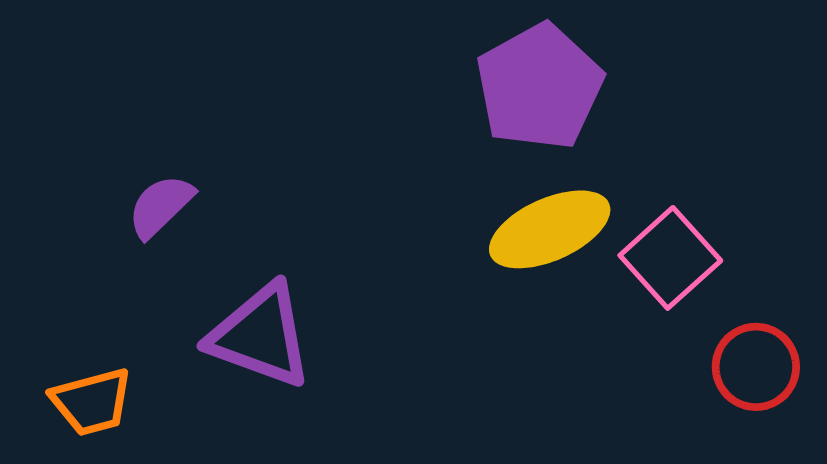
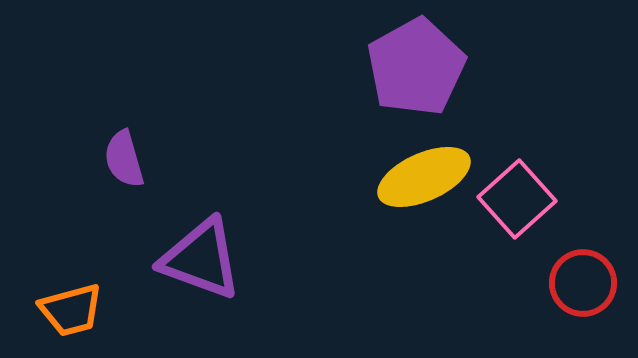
purple semicircle: (161, 206) -> (124, 159), turned -62

